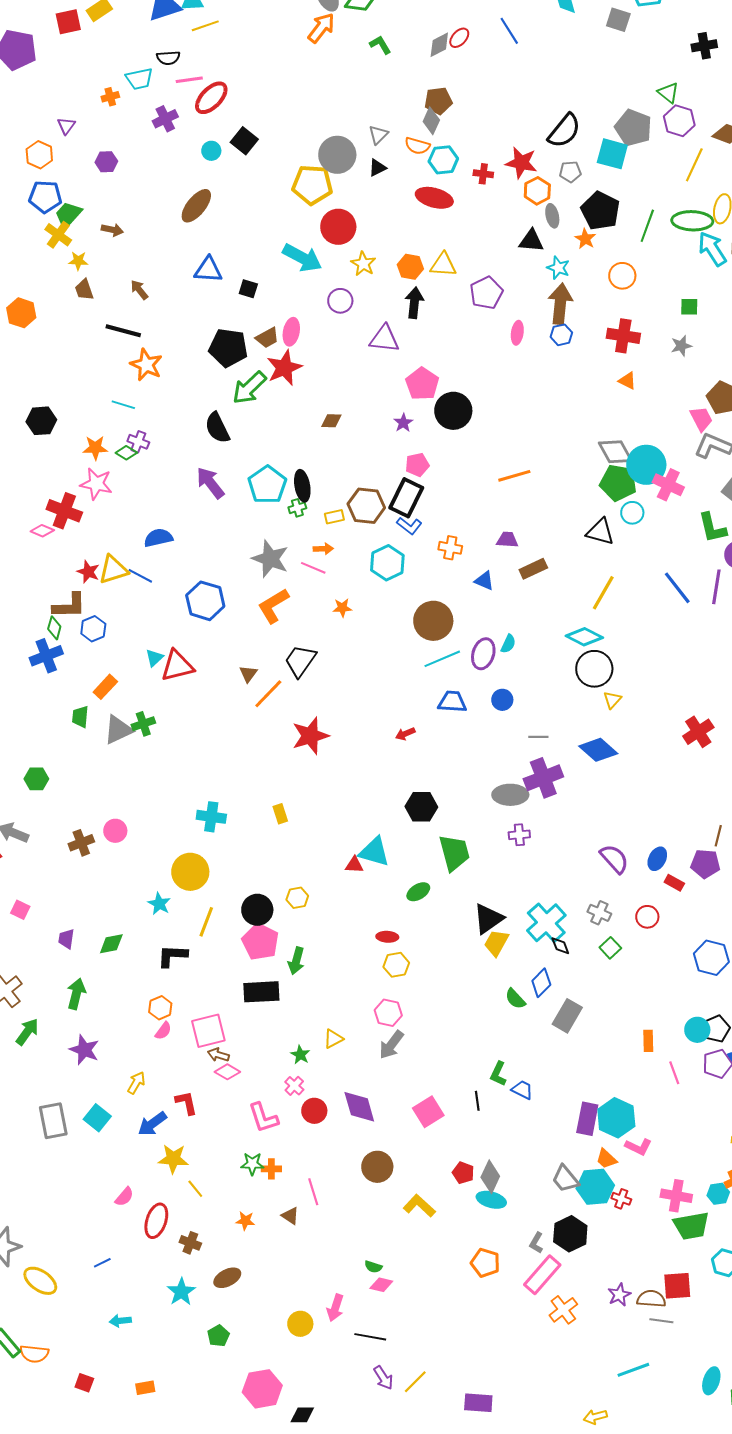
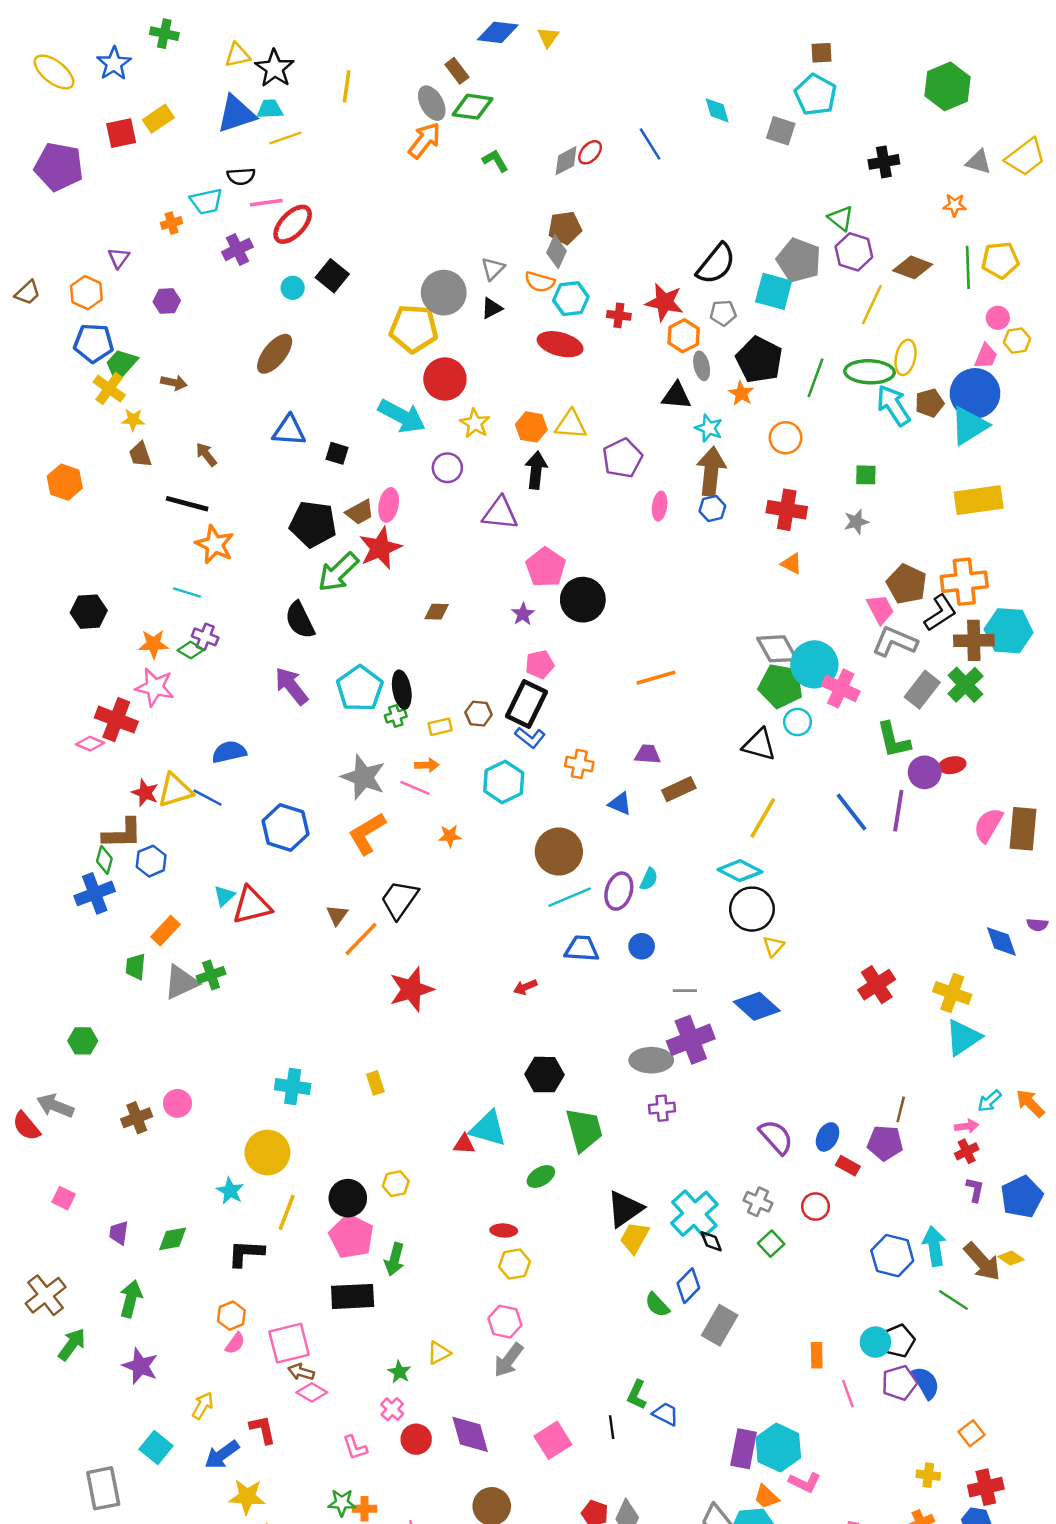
brown hexagon: (366, 506) -> (479, 714), size x0.6
pink L-shape: (263, 1118) -> (355, 1448), size x0.7
gray rectangle: (53, 1121) -> (103, 1488), moved

